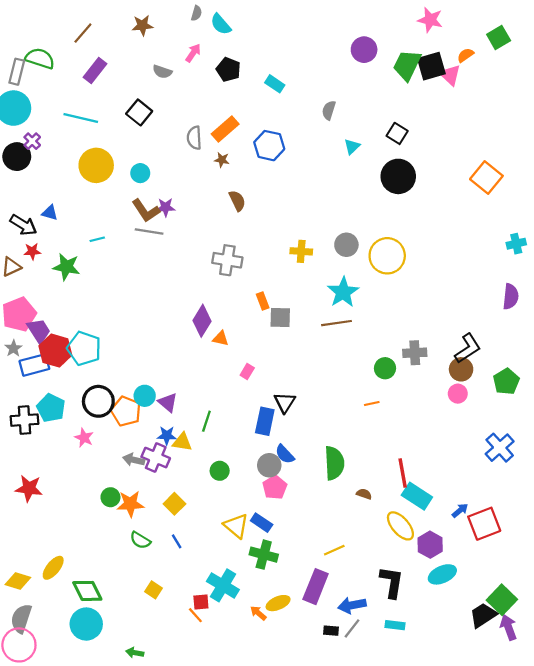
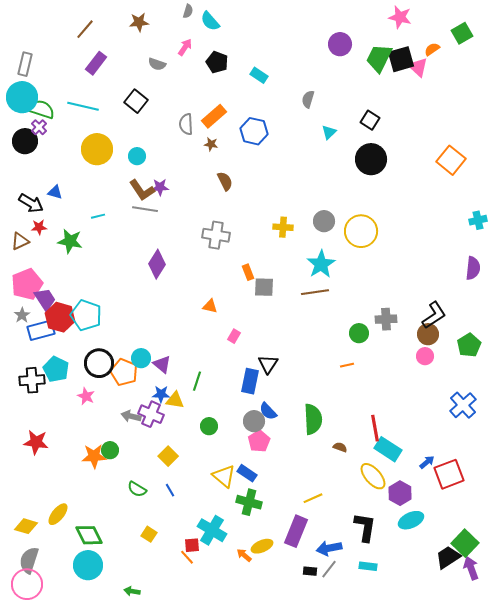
green semicircle: (40, 58) -> (41, 109), moved
purple diamond: (202, 321) -> (157, 264), moved
orange star: (130, 504) -> (94, 456), moved

